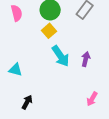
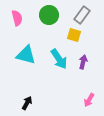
yellow square: (49, 31) -> (74, 35), moved, turned -32
cyan triangle: (15, 70) -> (26, 55), moved, size x1.5

